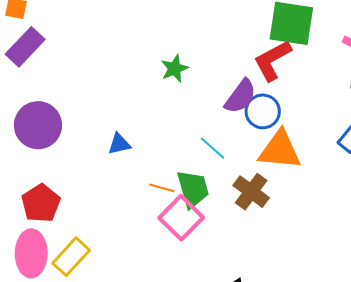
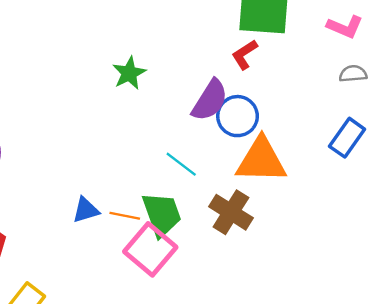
red L-shape: (272, 60) -> (245, 55), size x0.6
blue triangle: (119, 144) -> (86, 210), moved

